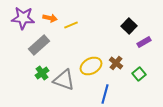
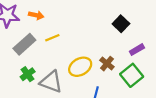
yellow line: (71, 25) -> (52, 38), moved
purple rectangle: (144, 42) -> (137, 50), moved
green square: (139, 74) -> (132, 75), size x1.5

